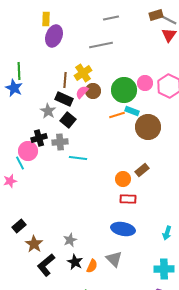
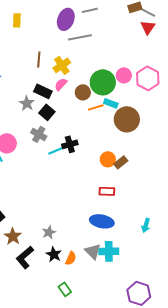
yellow rectangle: (46, 19) -> (17, 20), moved
purple ellipse: (54, 36) -> (66, 19), moved
brown line: (65, 80) -> (39, 59), moved
brown circle: (93, 91) -> (83, 92), moved
black cross: (39, 138) -> (70, 144), moved
gray cross: (60, 142) -> (39, 134), turned 35
cyan line: (78, 158) -> (57, 150), turned -30
orange circle: (123, 179) -> (108, 159), moved
cyan cross: (164, 269) -> (109, 251), moved

